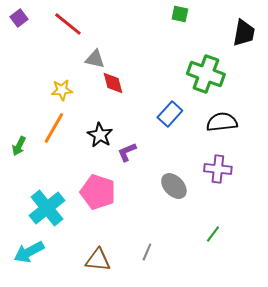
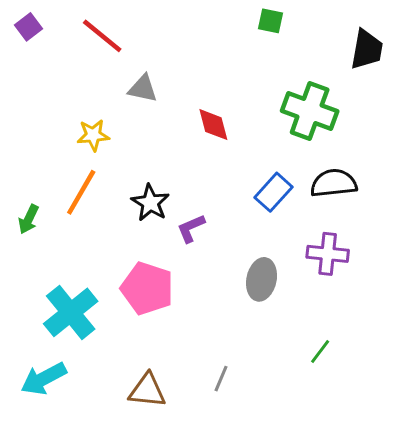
red diamond: (113, 83) -> (213, 125), moved
blue rectangle: (170, 114) -> (274, 192), moved
gray ellipse: (174, 186) -> (262, 279), turned 56

